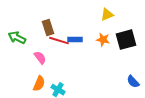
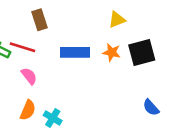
brown rectangle: (48, 28) -> (40, 20), moved
blue rectangle: (75, 40) -> (75, 52), size x1.5
red line: (59, 41) -> (23, 47), moved

